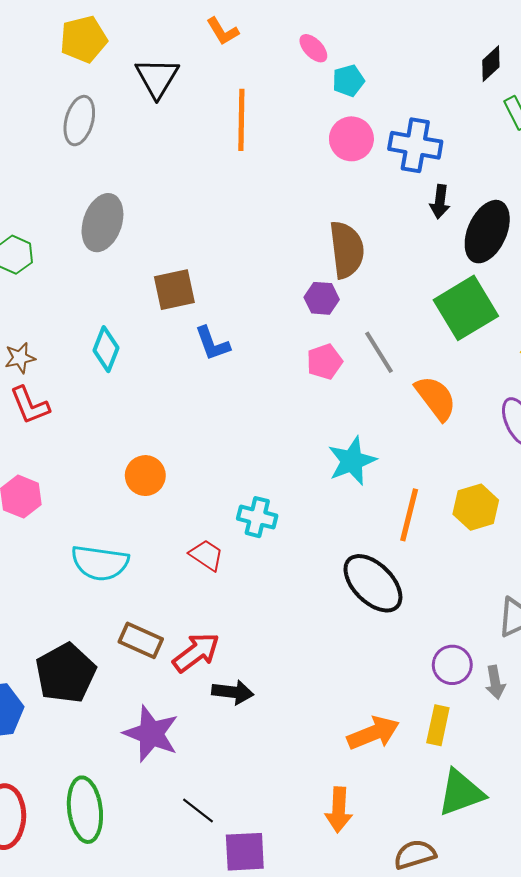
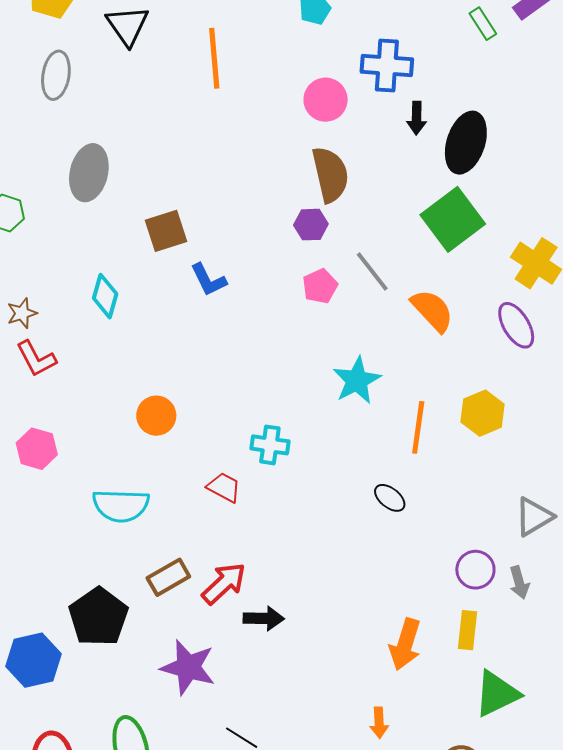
pink circle: (351, 139) -> (326, 100), moved
black ellipse: (373, 583) -> (390, 498), size x0.5
brown rectangle: (141, 640) -> (168, 577), turned -48
orange arrow: (373, 733) -> (405, 644), turned 135
orange arrow: (339, 810) -> (379, 723), size x0.7

